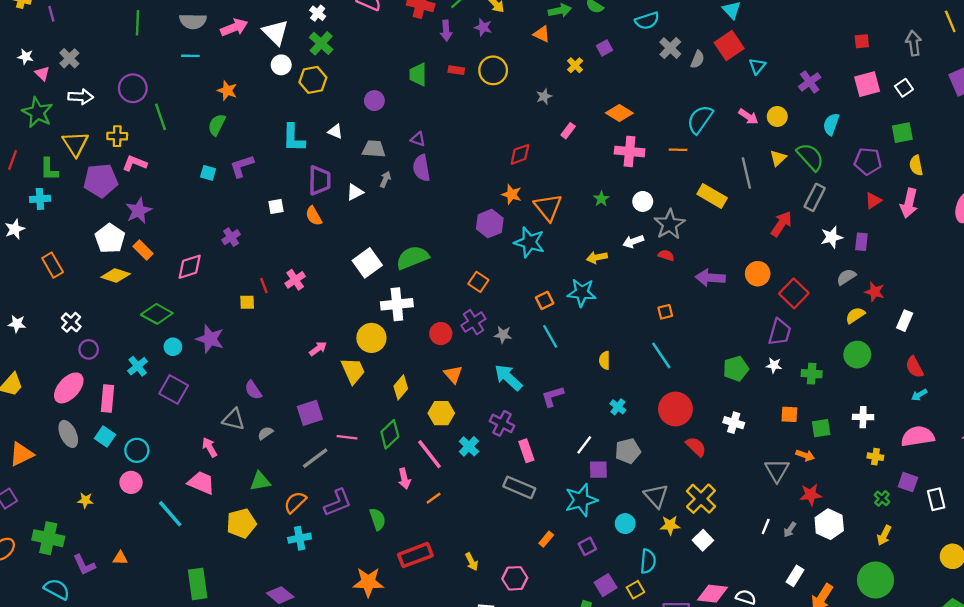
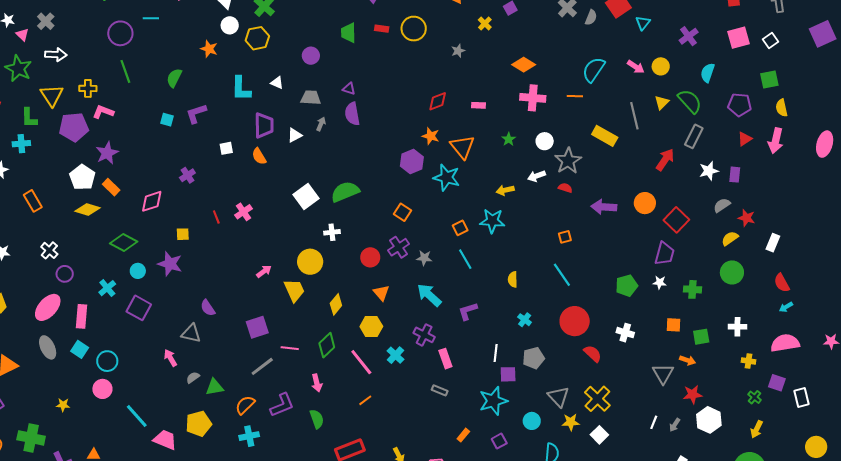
purple circle: (133, 88) -> (120, 33), moved
orange star: (227, 91) -> (209, 49), moved
pink rectangle: (568, 131) -> (479, 105), moved, turned 56
yellow square: (247, 302) -> (183, 234), moved
white cross: (397, 304) -> (332, 232), size x0.6
gray semicircle: (265, 433) -> (193, 377), moved
white line: (584, 445) -> (496, 353), turned -30
pink arrow: (404, 479) -> (317, 383), moved
pink trapezoid: (201, 483) -> (165, 440), moved
gray rectangle: (519, 487) -> (440, 390), size x0.6

